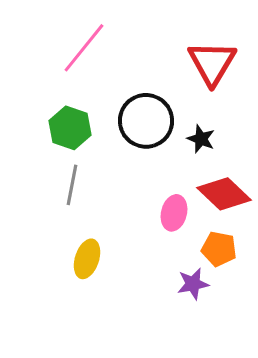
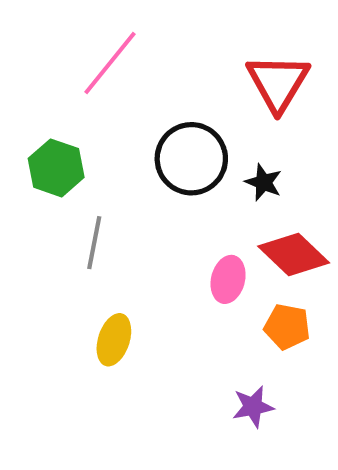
green hexagon: (70, 128) -> (56, 168), moved
purple star: (193, 284) -> (253, 407), moved

